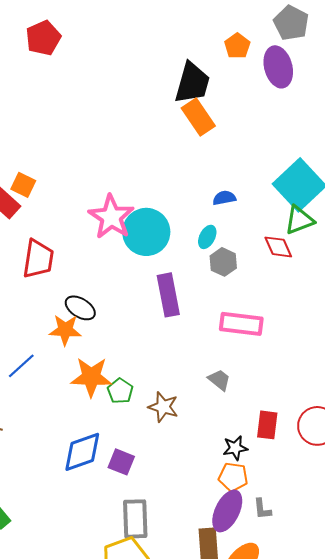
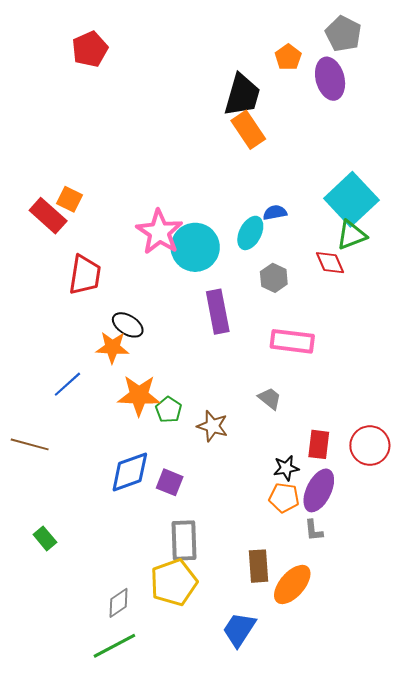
cyan ellipse: (207, 237) -> (250, 233), moved, size x1.4
purple ellipse: (227, 511) -> (319, 490), moved

